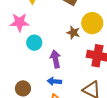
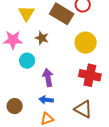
brown star: (73, 33) -> (42, 38), moved

